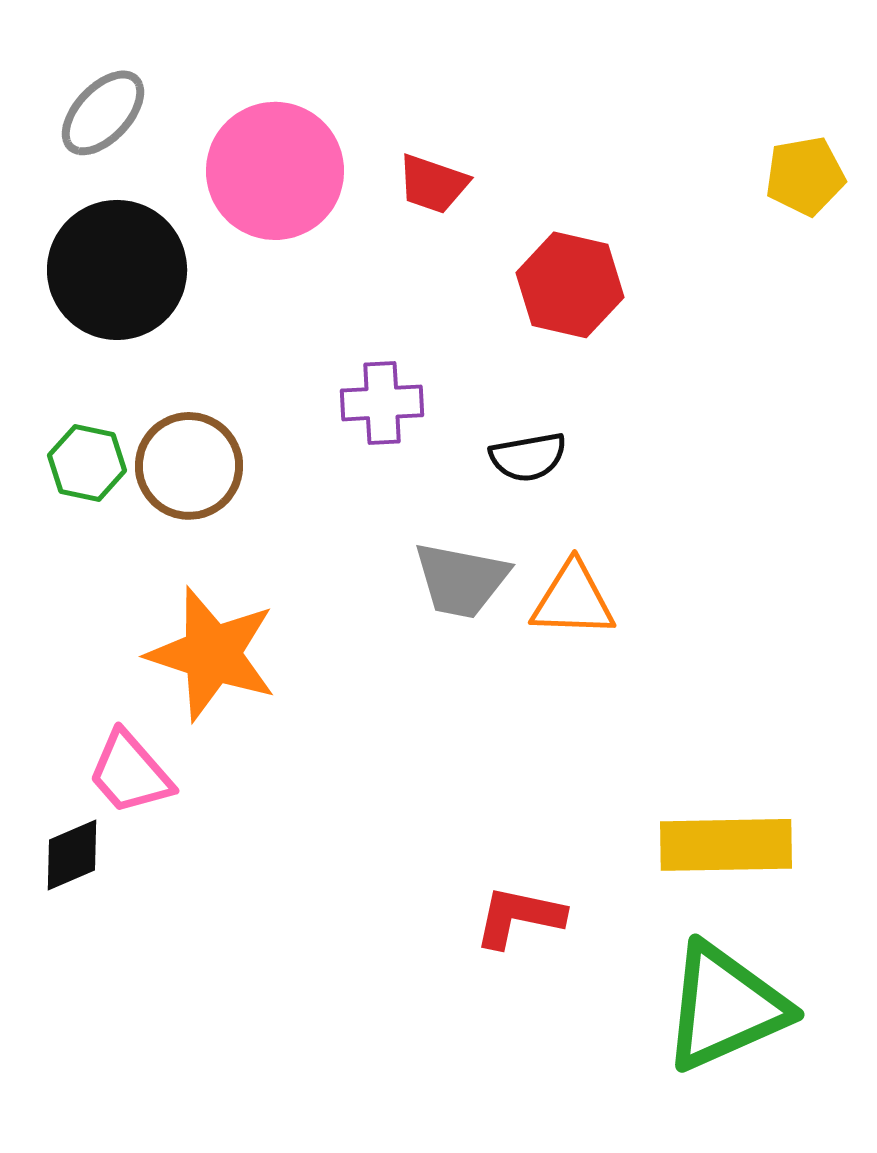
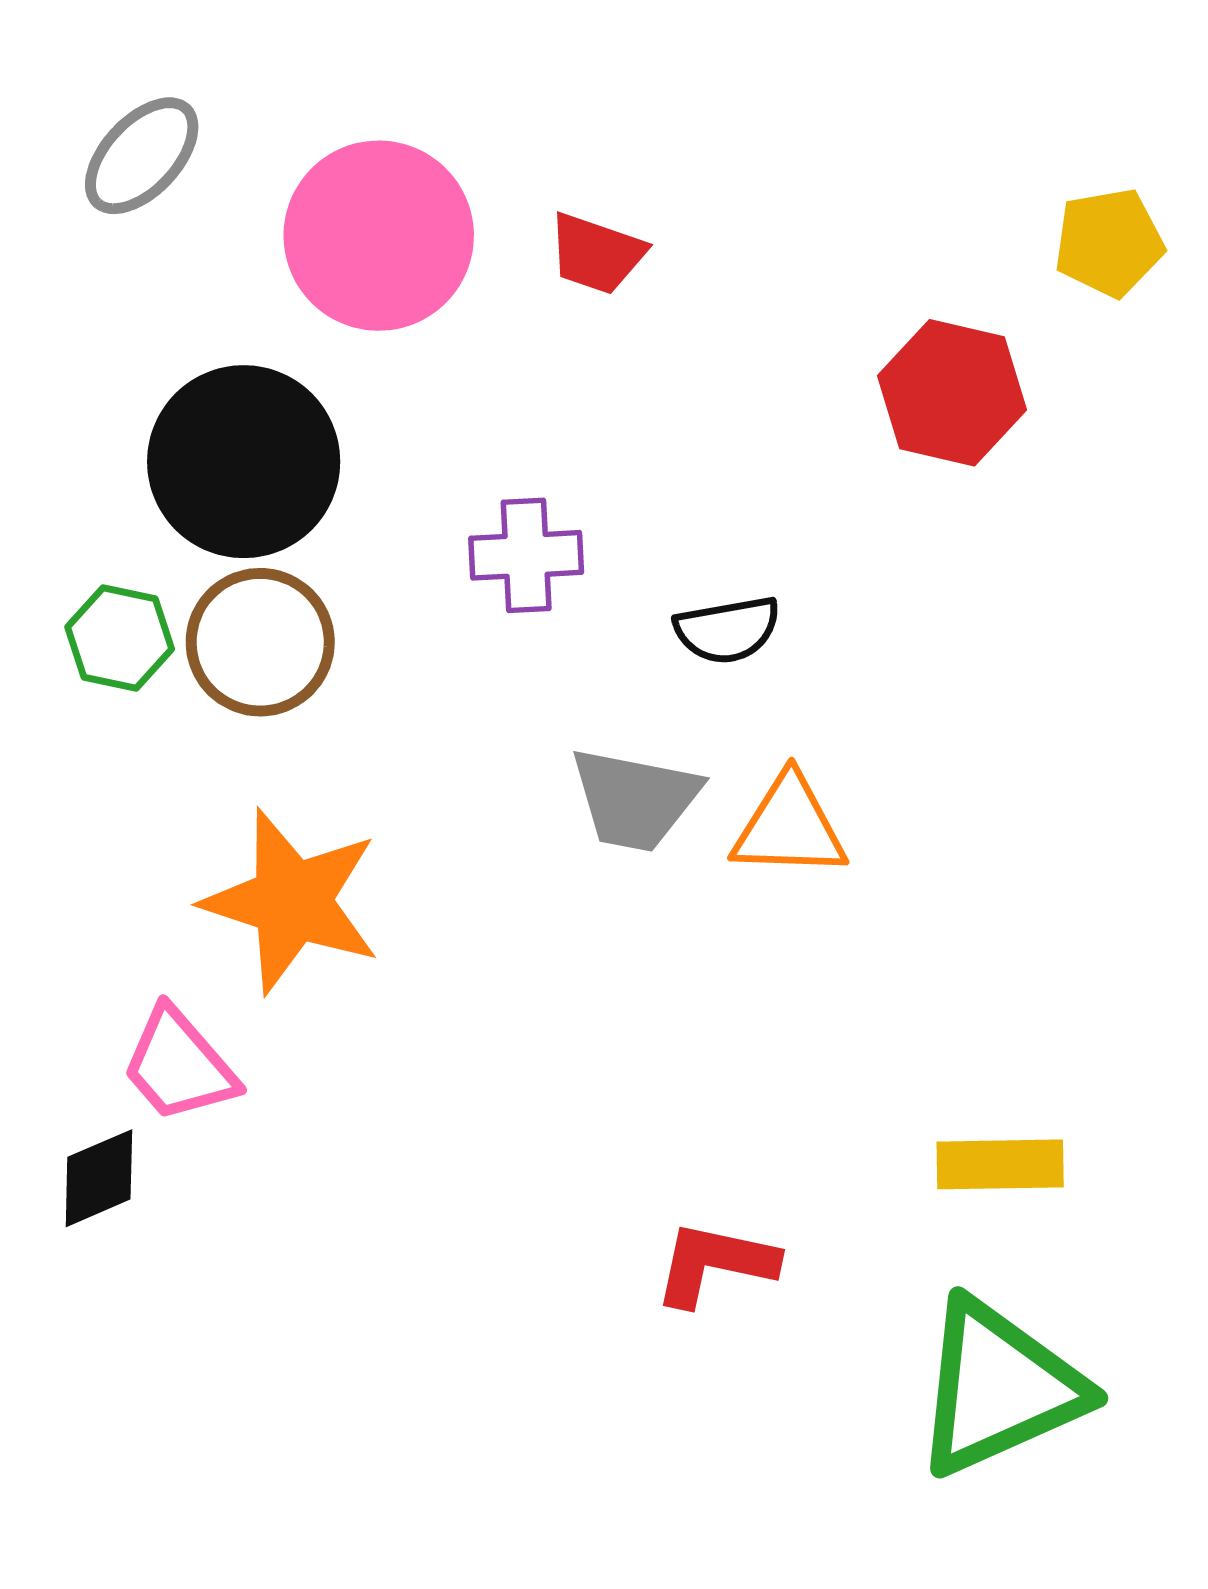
black circle: (117, 270) -> (244, 462), moved
red hexagon: (570, 285) -> (952, 393), moved
yellow rectangle: (726, 845) -> (1000, 1164), size x0.7

